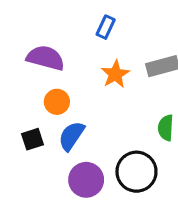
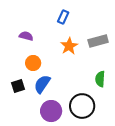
purple semicircle: (46, 58) -> (26, 36), size x0.6

